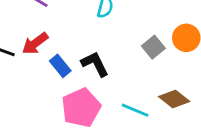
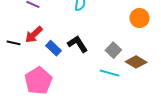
gray square: (153, 47) -> (113, 50), moved
pink pentagon: (81, 108) -> (38, 81), moved

